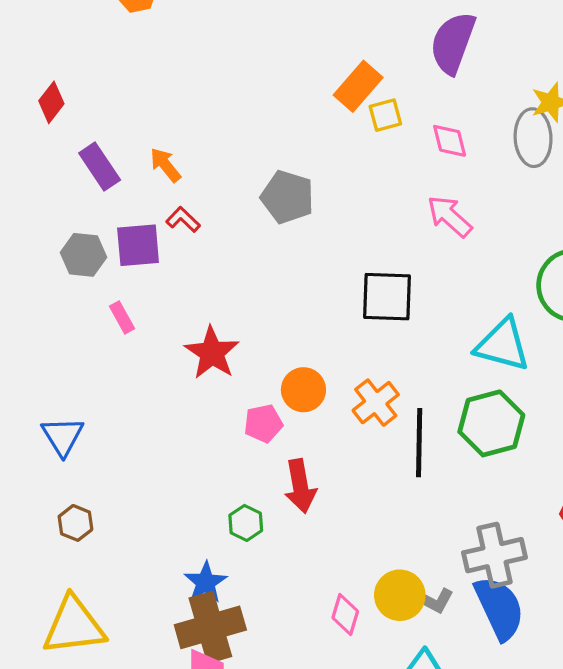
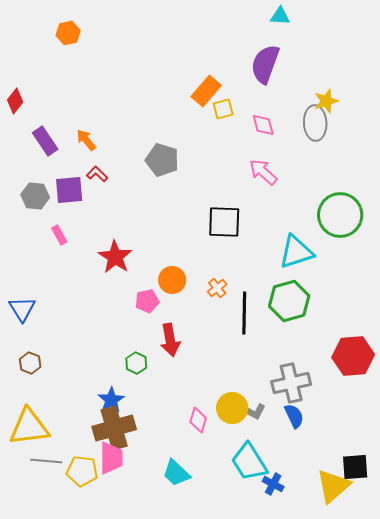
cyan triangle: (503, 345) -> (296, 252), turned -33
orange cross: (376, 403) -> (217, 288), size x0.7
blue semicircle: (499, 608) -> (294, 416), size x0.6

